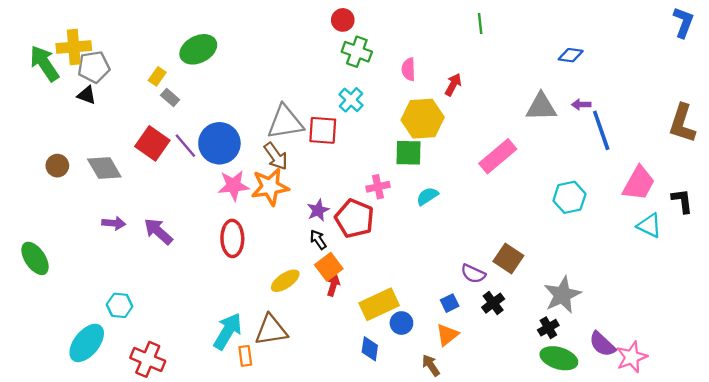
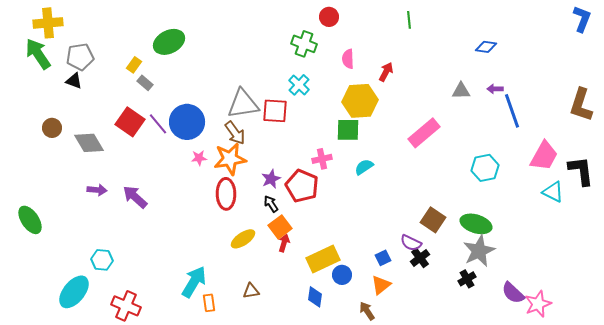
red circle: (343, 20) -> (329, 17), moved
yellow cross: (74, 47) -> (48, 23), moved
gray triangle: (541, 107) -> (461, 91), size x0.7
brown circle: (57, 166) -> (52, 128), moved
pink star: (234, 186) -> (199, 158), size x0.6
black L-shape: (682, 201) -> (581, 171), size x1.4
red ellipse: (232, 238) -> (226, 194), moved
purple semicircle: (473, 274) -> (411, 243), moved
brown triangle: (271, 330) -> (251, 291), moved, size x0.6
green ellipse: (559, 358) -> (476, 224), moved

